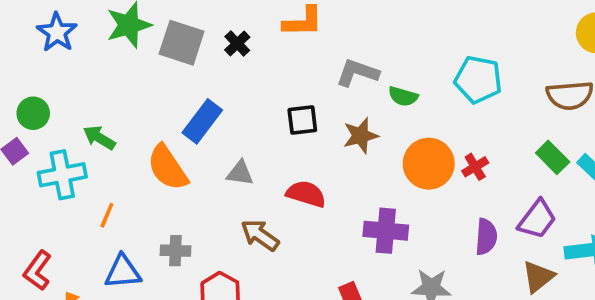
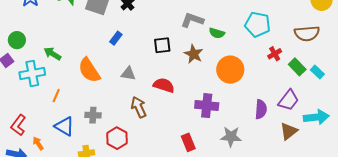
blue rectangle: (202, 121) -> (116, 38), moved, size x0.6
brown star: (361, 136) -> (194, 54), turned -30
red cross: (475, 167) -> (275, 54), moved
brown arrow: (260, 235) -> (139, 107), turned 30
blue triangle: (123, 272) -> (64, 126), turned 35

